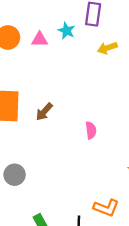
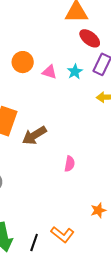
brown arrow: (44, 112) -> (34, 135), size x1.4

